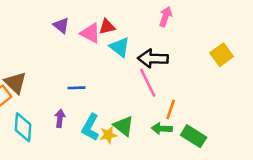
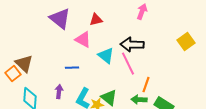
purple triangle: (61, 25) -> (60, 19), size x1.6
pink triangle: (90, 33) -> (83, 40), moved
cyan triangle: (120, 47) -> (106, 56), moved

